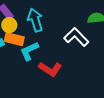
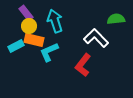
red L-shape: (50, 69) -> (83, 65), moved, turned 95

